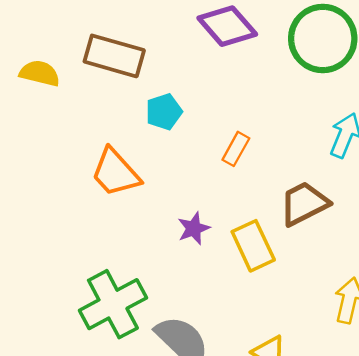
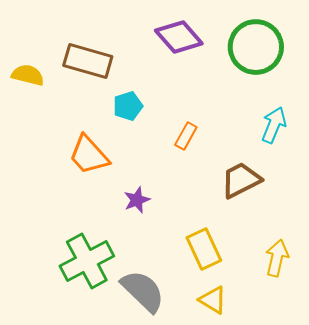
purple star: (194, 228) -> (137, 200), moved
yellow rectangle: (253, 246) -> (204, 249), moved

